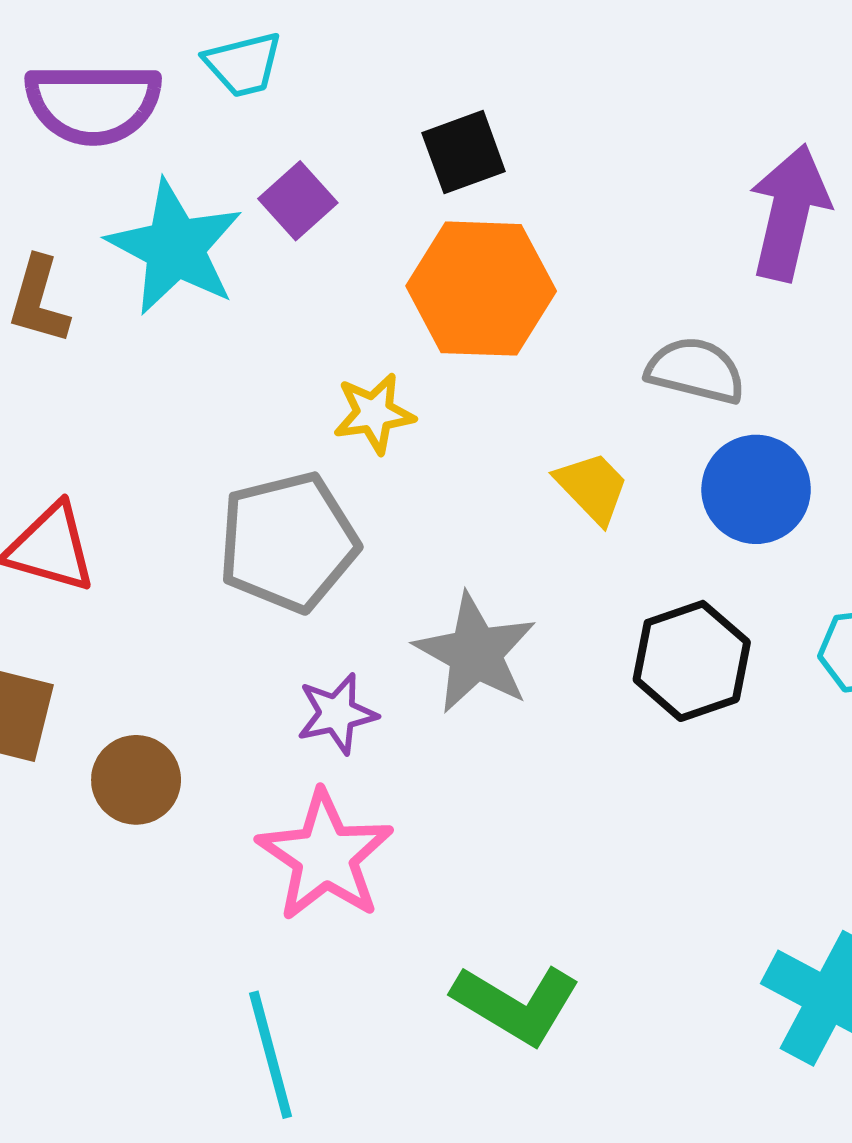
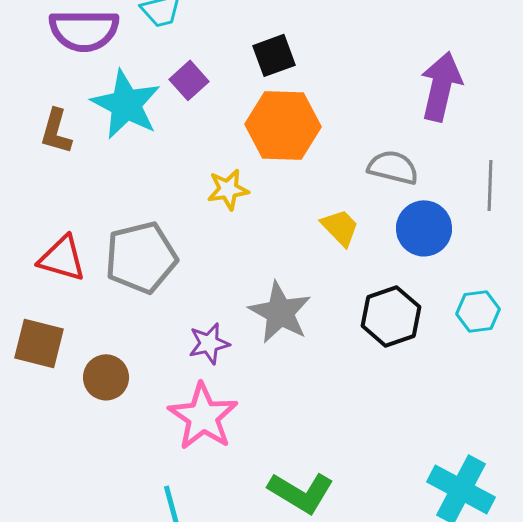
gray pentagon: (288, 542) -> (141, 257), moved

